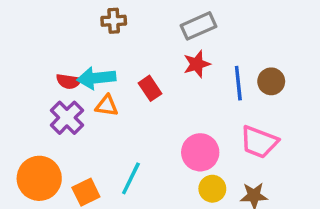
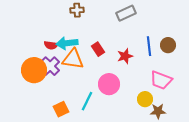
red star: (197, 64) -> (125, 56), moved
orange triangle: (107, 106) -> (73, 59), size x1.6
pink circle: (200, 152) -> (109, 84), moved
orange circle: (39, 178) -> (34, 70), moved
yellow circle: (212, 189) -> (145, 99), moved

